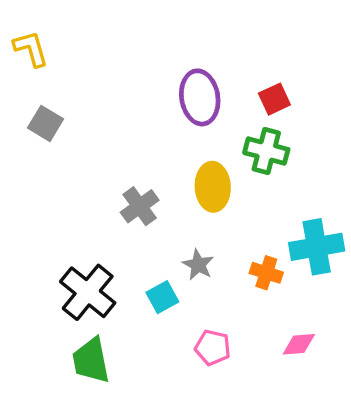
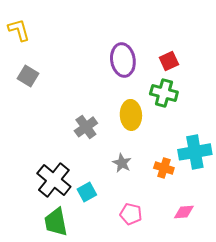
cyan square: (162, 297) -> (87, 192), moved

